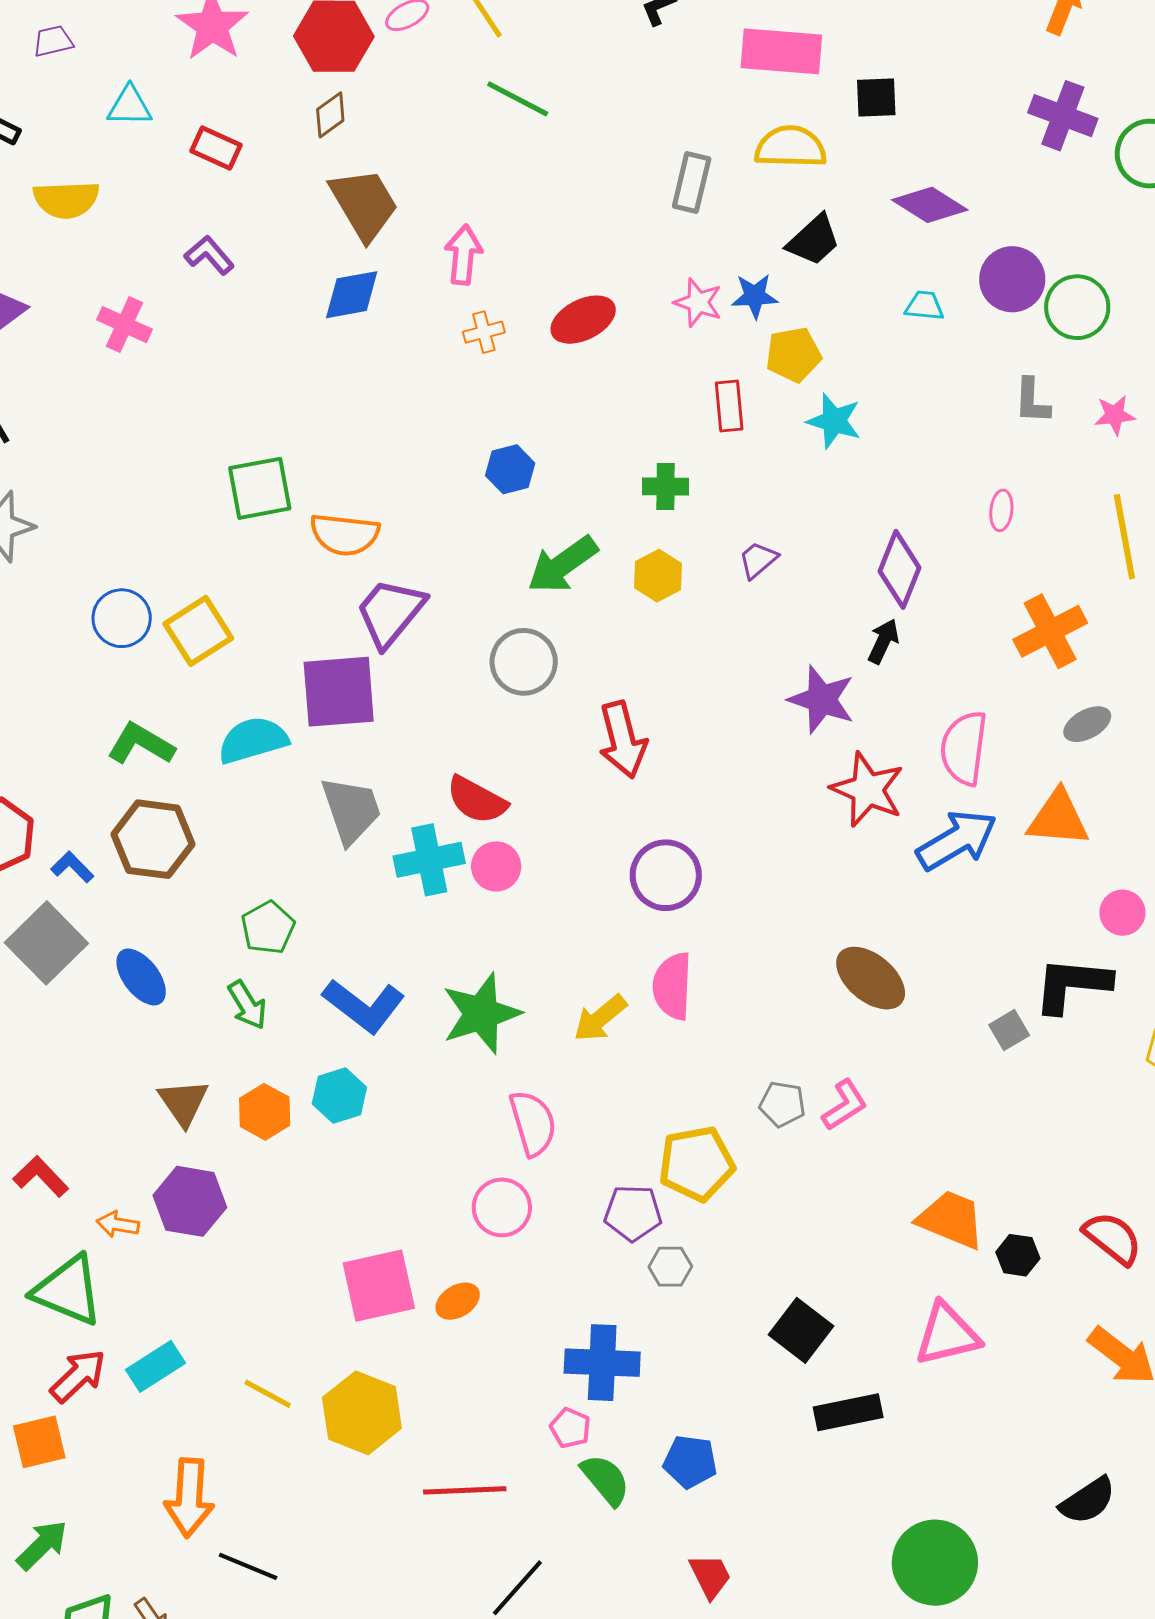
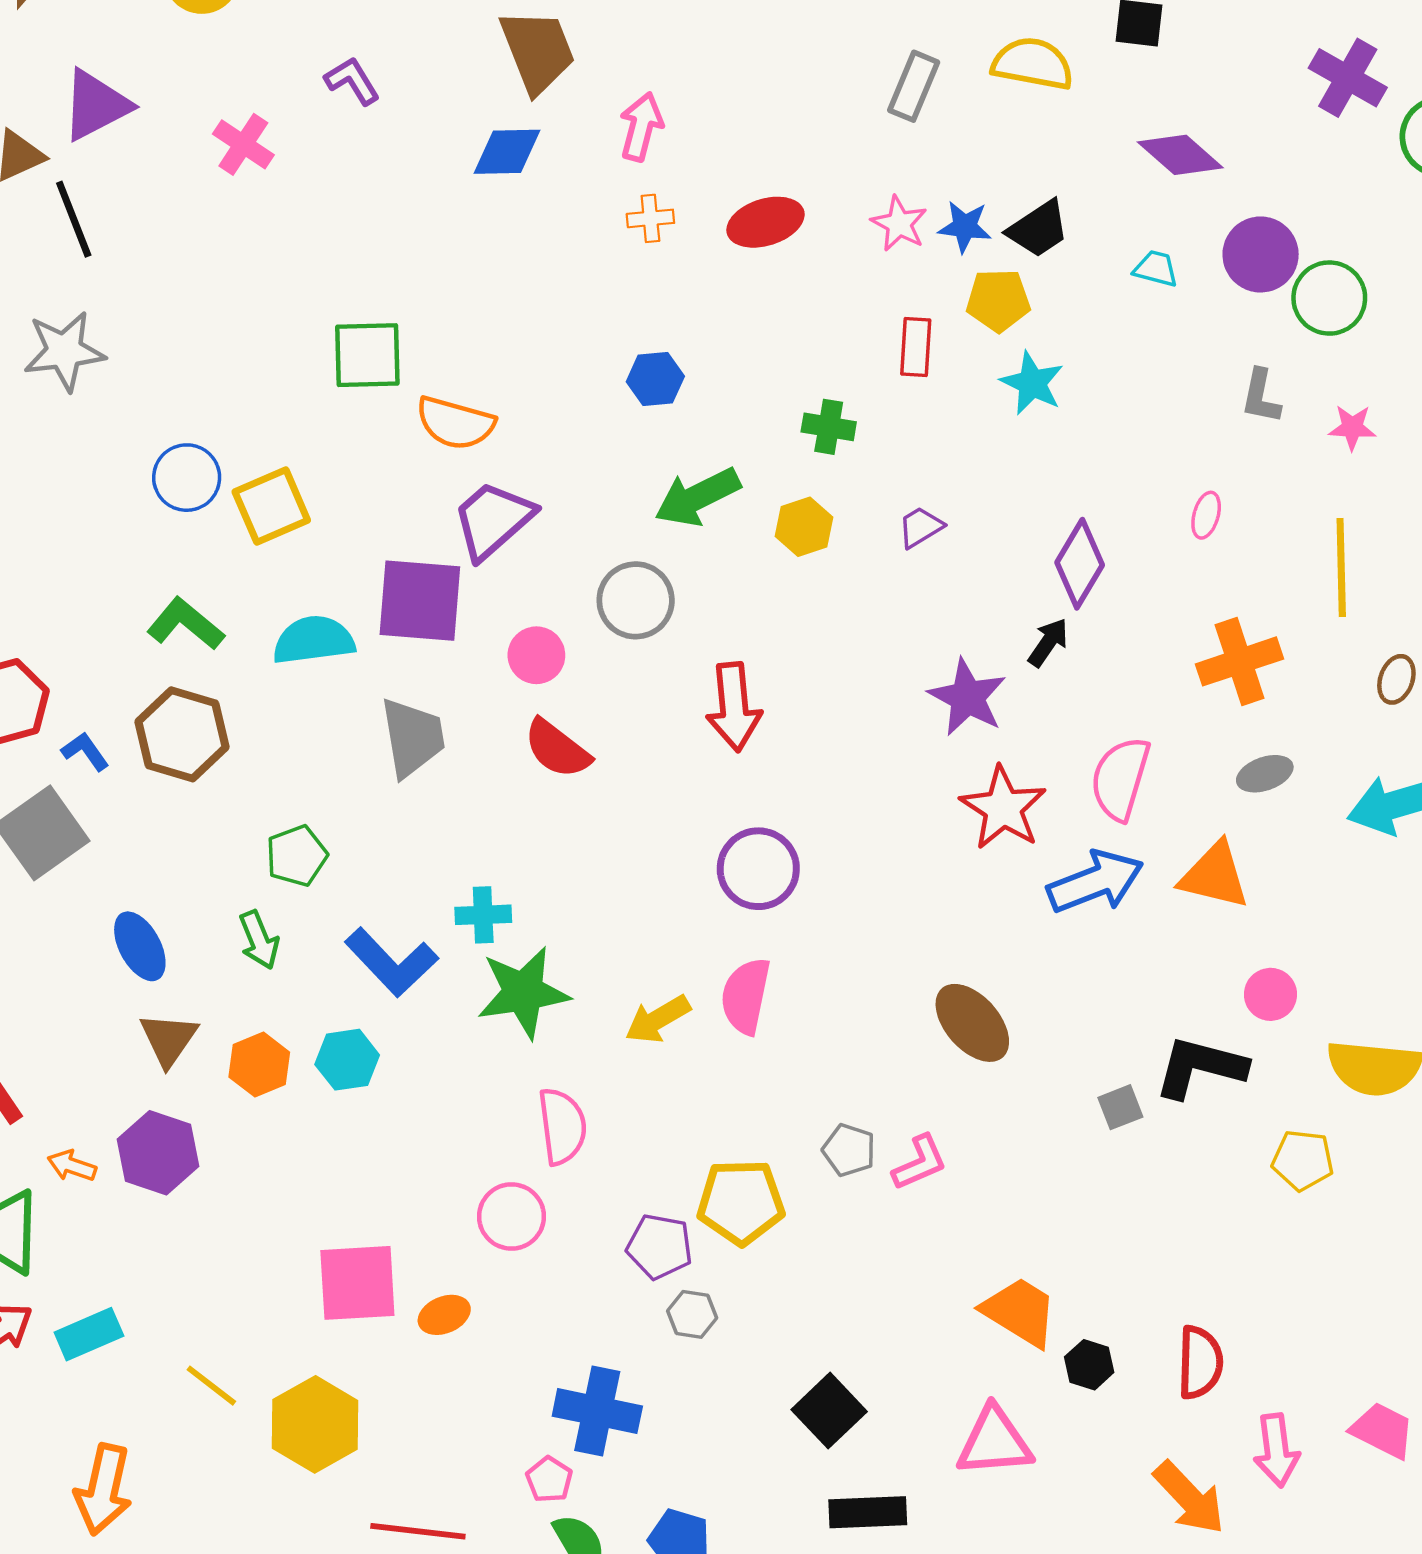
black trapezoid: (814, 240) -> (1038, 229), moved
cyan cross: (429, 860) -> (483, 915), moved, size x0.7
pink circle: (496, 866) -> (536, 655), moved
blue ellipse: (141, 977) -> (140, 946), moved
red semicircle: (1113, 1238) -> (1200, 1362), turned 44

